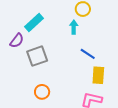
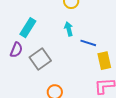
cyan arrow: (74, 27) -> (69, 29), moved

